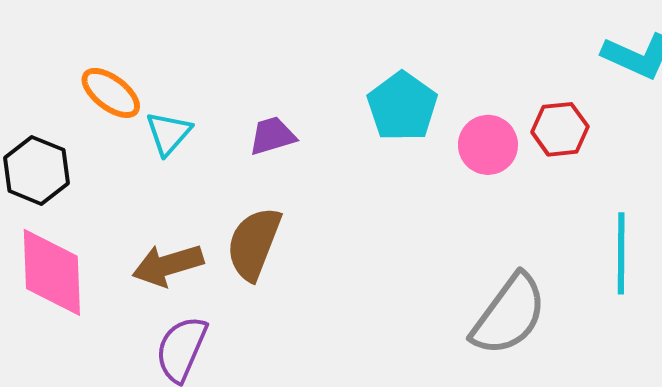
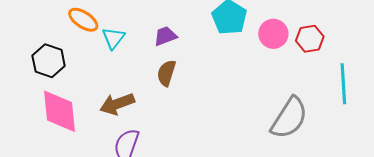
red hexagon: (560, 129) -> (310, 39), moved
brown semicircle: (254, 244) -> (166, 73), moved, size x0.7

